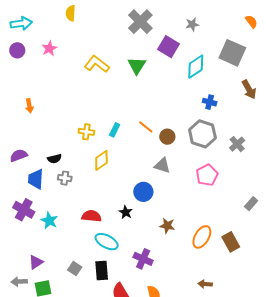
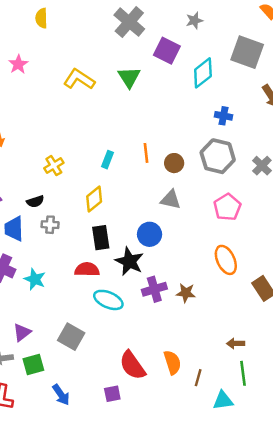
orange line: (146, 127) -> (146, 153), turned 49
yellow cross: (86, 132) -> (54, 166), moved, turned -35
black star: (126, 212) -> (129, 261), size x1.6
brown star: (167, 226) -> (186, 293), moved
orange ellipse: (202, 237) -> (226, 260), moved, turned -50
purple cross: (143, 259) -> (154, 289), moved, turned -36
gray square: (75, 268) -> (71, 337), size x1.5
black rectangle: (102, 270) -> (101, 238), moved

